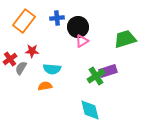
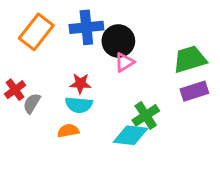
blue cross: (57, 18) -> (86, 27), size x1.5
red star: (32, 51) -> (80, 84), moved
purple rectangle: (108, 71) -> (194, 91), moved
cyan diamond: (90, 110) -> (131, 135), moved, turned -70

